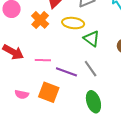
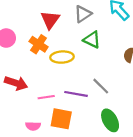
yellow ellipse: (73, 23) -> (62, 57), moved
green triangle: (92, 39) -> (92, 40), moved
pink line: (43, 60) -> (46, 97), moved

